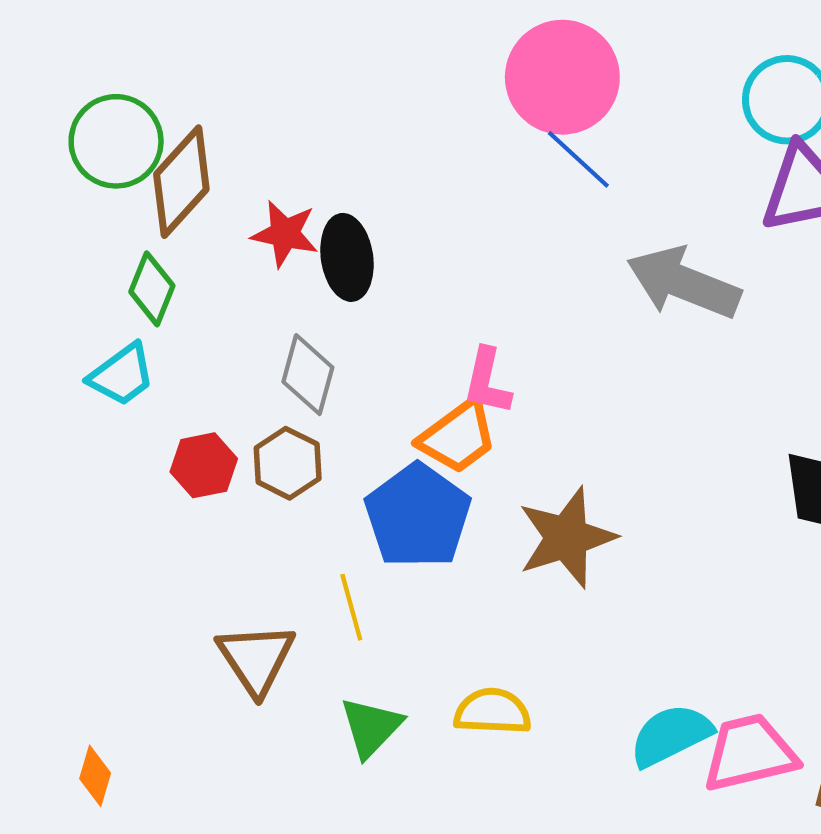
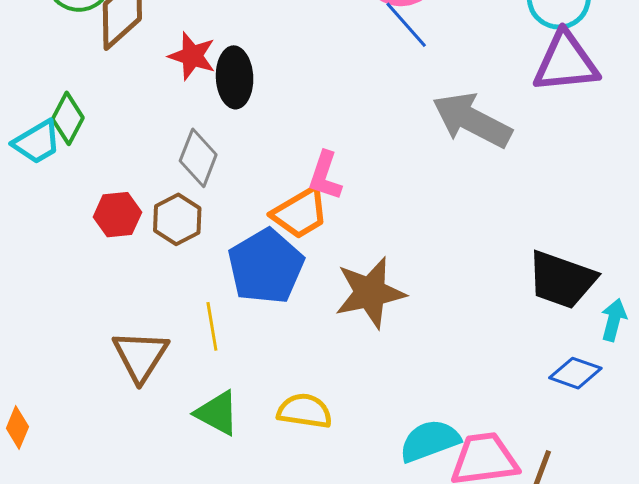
green diamond: (152, 289) -> (68, 118), moved
cyan trapezoid: (122, 375) -> (37, 142), moved
green triangle: (371, 727) -> (217, 413), turned -51

